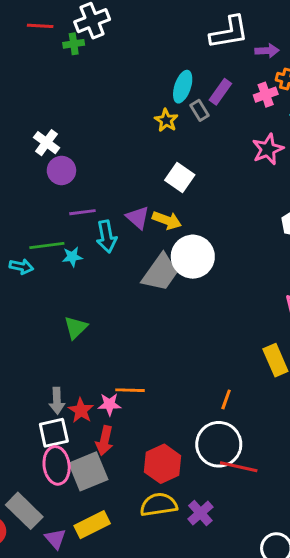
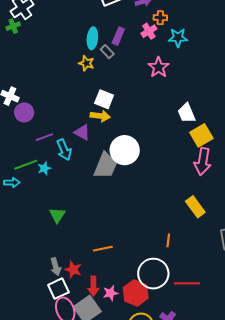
yellow arrow: (167, 220) -> (100, 116), moved
pink star: (109, 404) -> (110, 293), moved
white circle: (219, 444) -> (153, 274), moved

